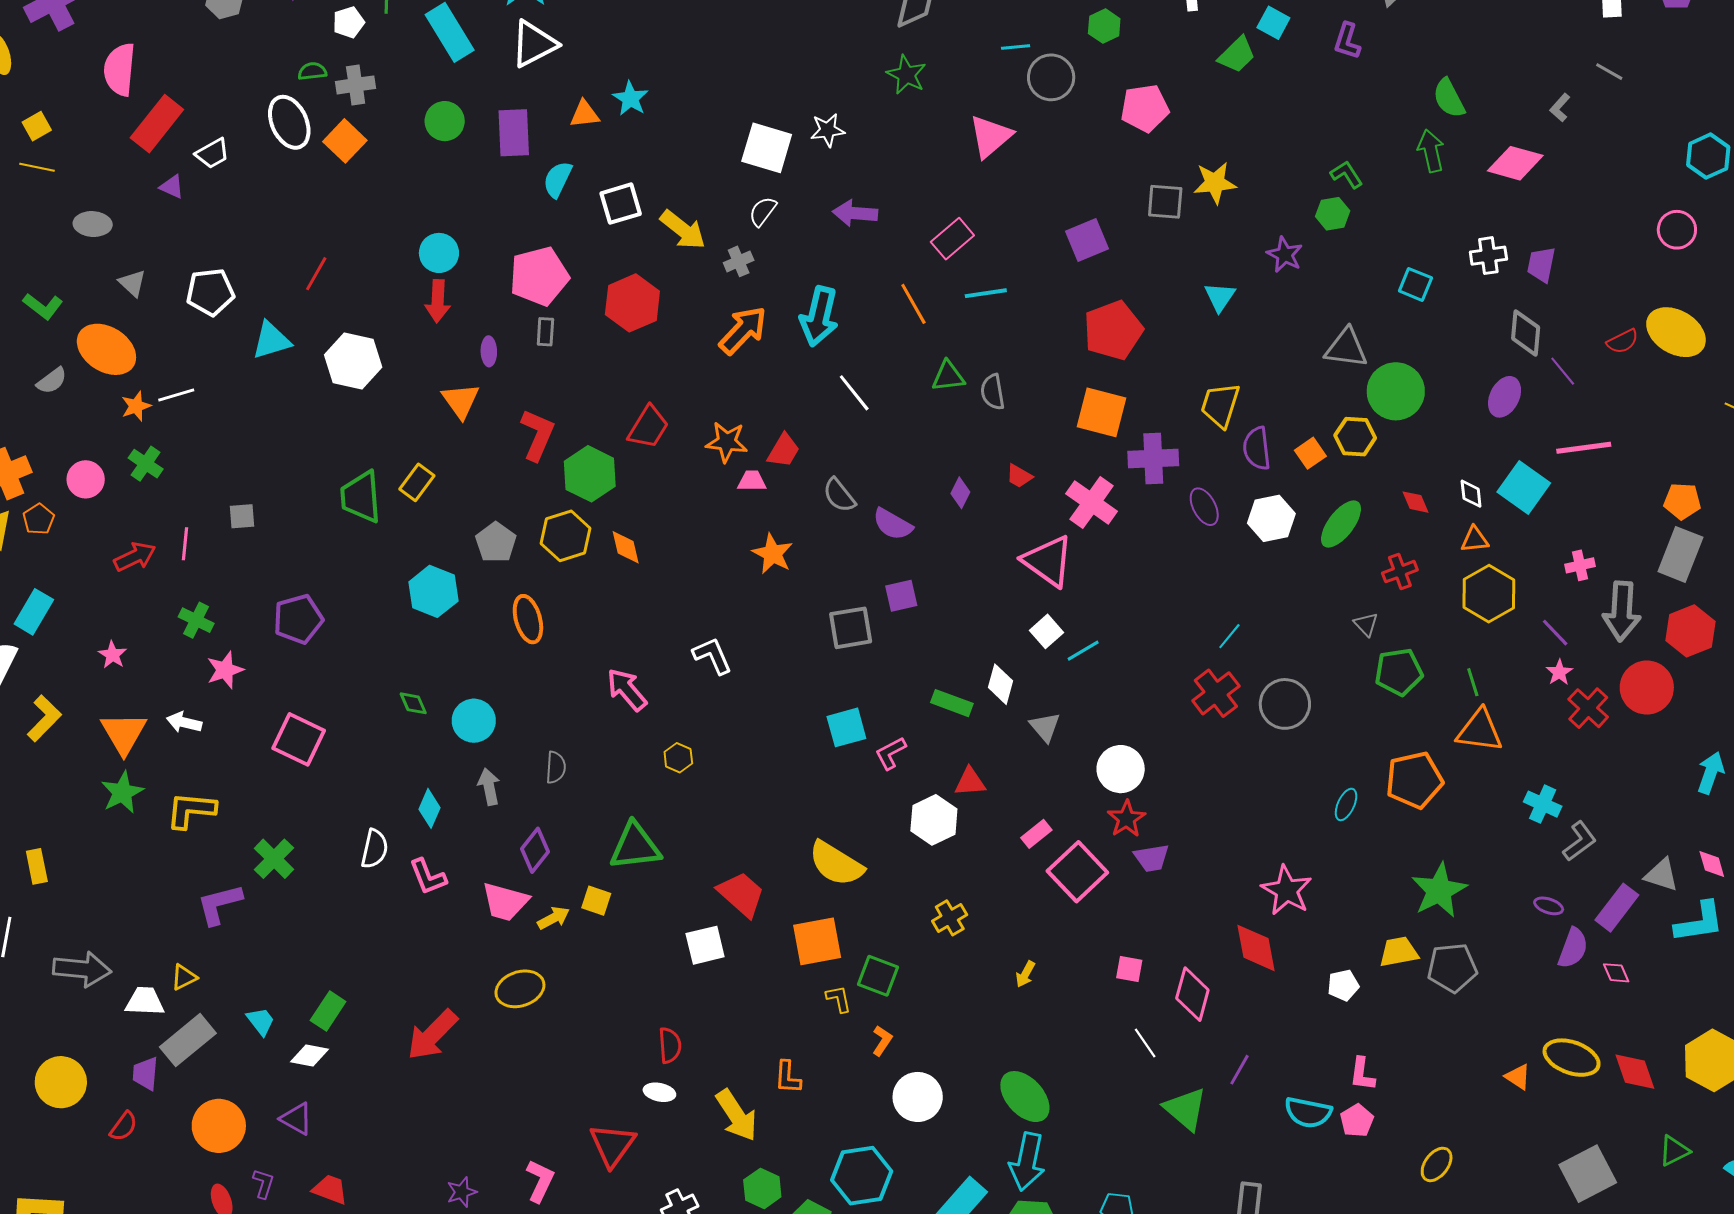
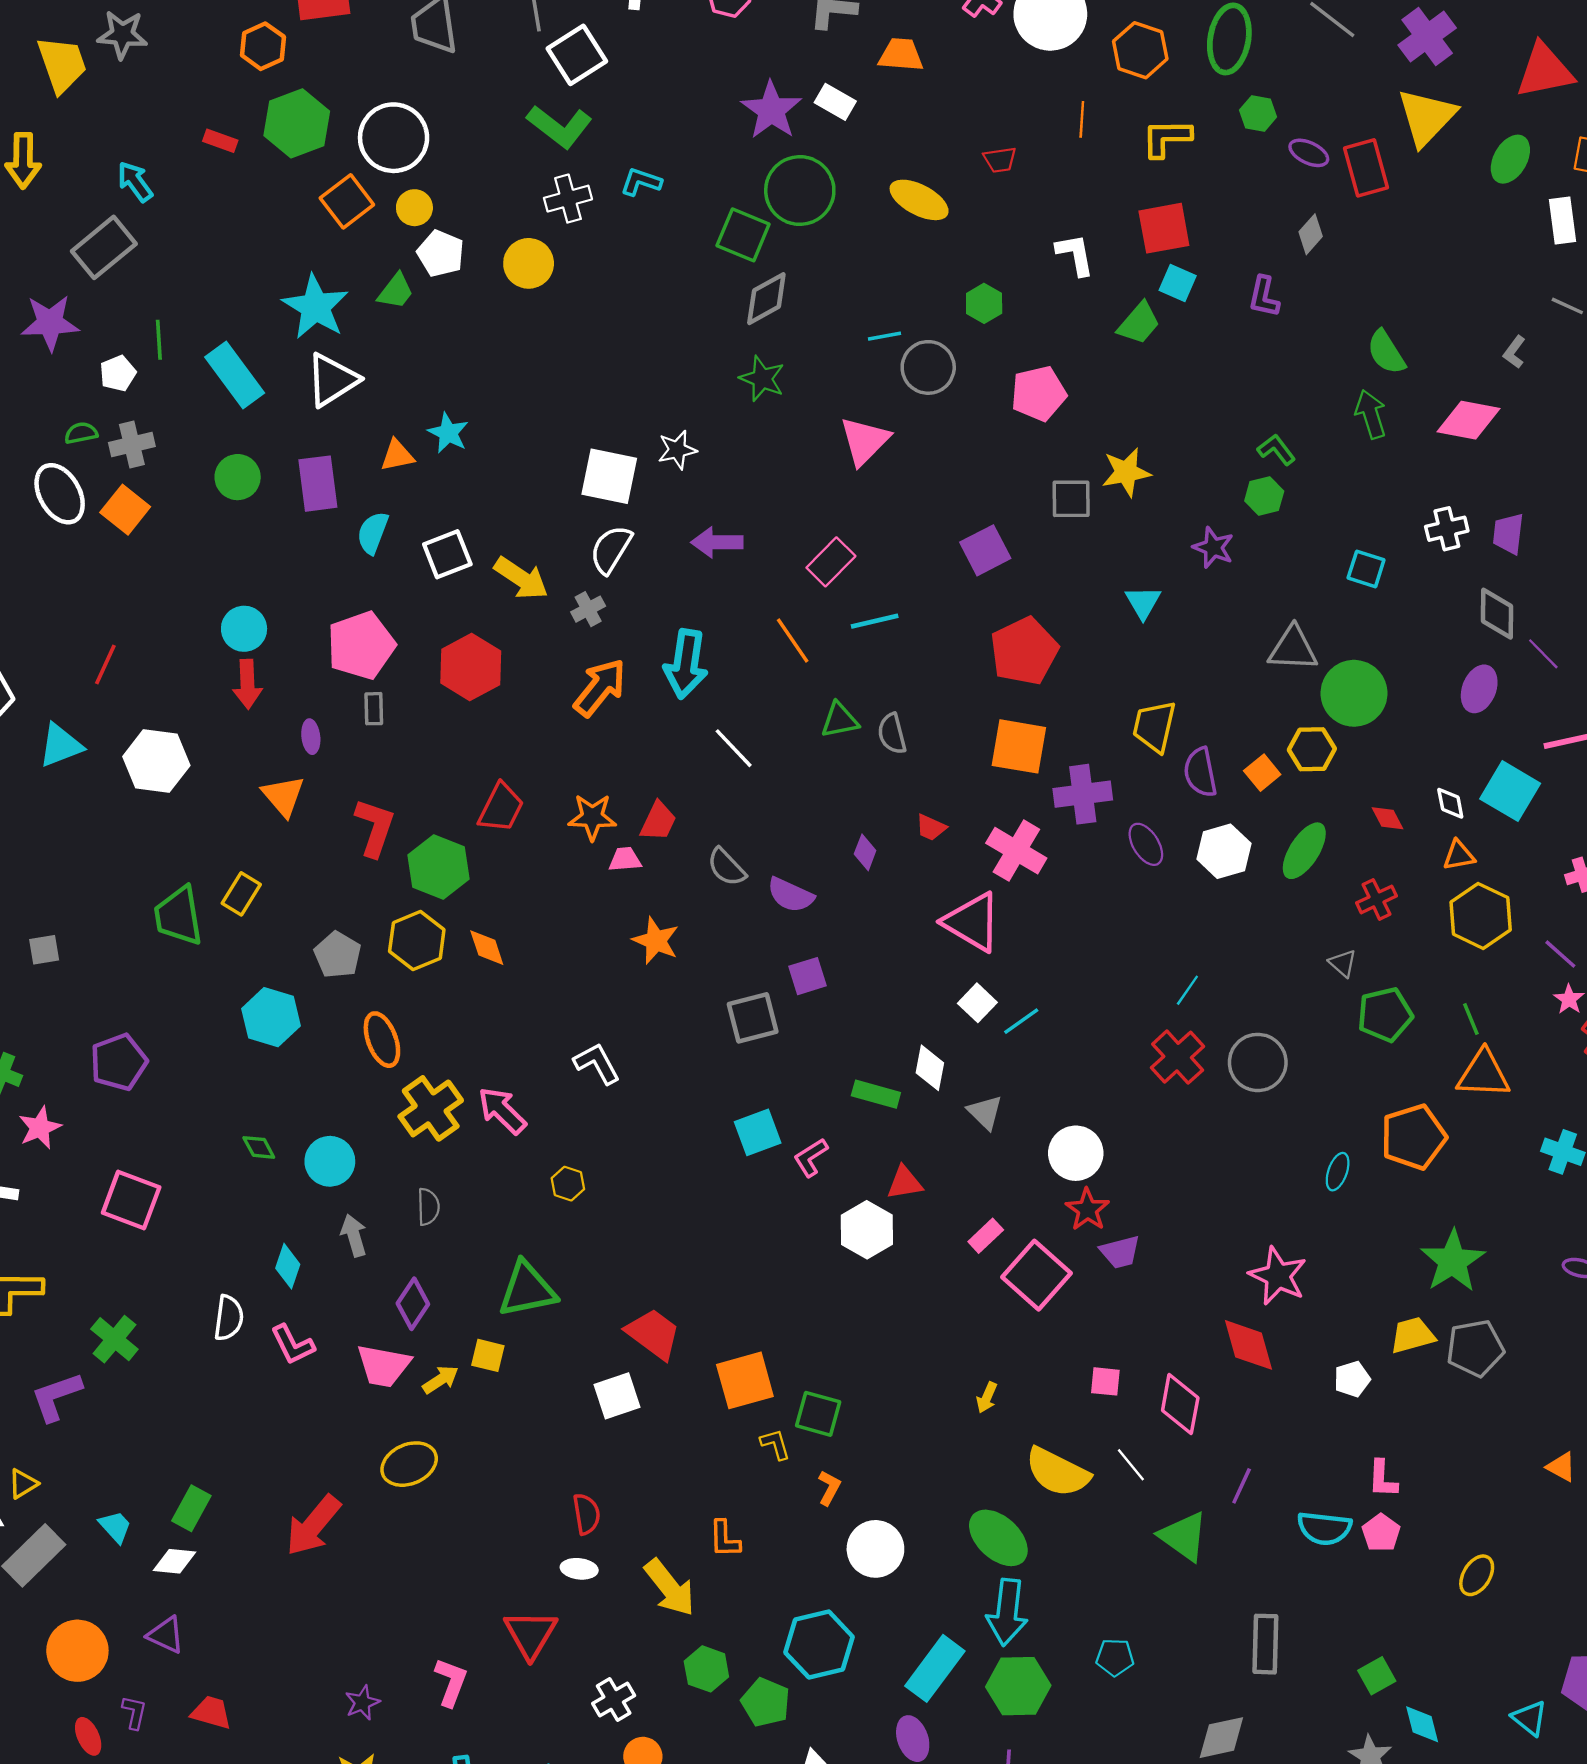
white semicircle: (763, 211) -> (611, 549), size x1.4
yellow semicircle: (836, 864) -> (1057, 1472), moved
yellow cross: (950, 918) -> (431, 1108), moved, size x1.6

